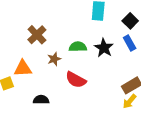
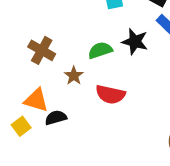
orange triangle: (23, 68) -> (36, 100), turned 36
black semicircle: (41, 100) -> (56, 118), moved

